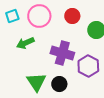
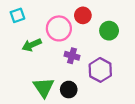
pink circle: (39, 16) -> (59, 28), moved
purple cross: (62, 53) -> (72, 56), size x0.6

